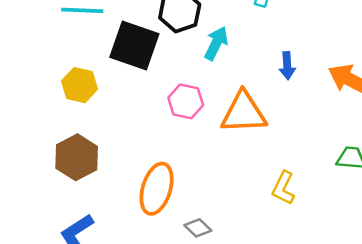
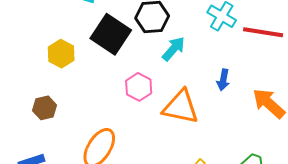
brown hexagon: (77, 157) -> (45, 108), size x0.7

